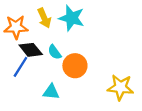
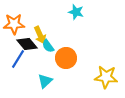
yellow arrow: (44, 18) -> (40, 35), moved
cyan star: (72, 18) -> (76, 12), moved, size x0.7
cyan triangle: (51, 92) -> (45, 81), turned -49

